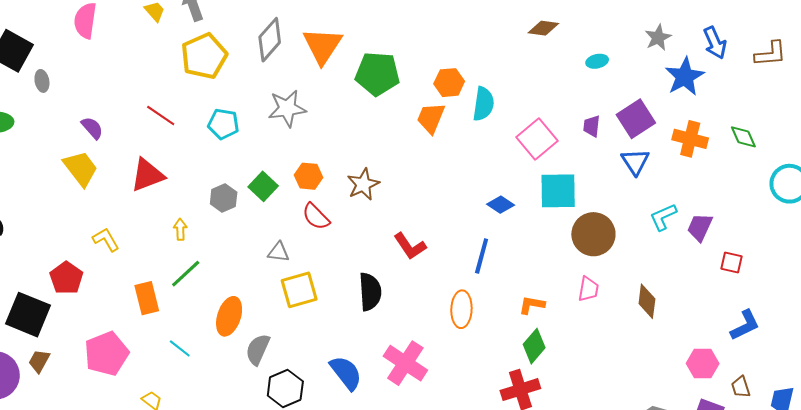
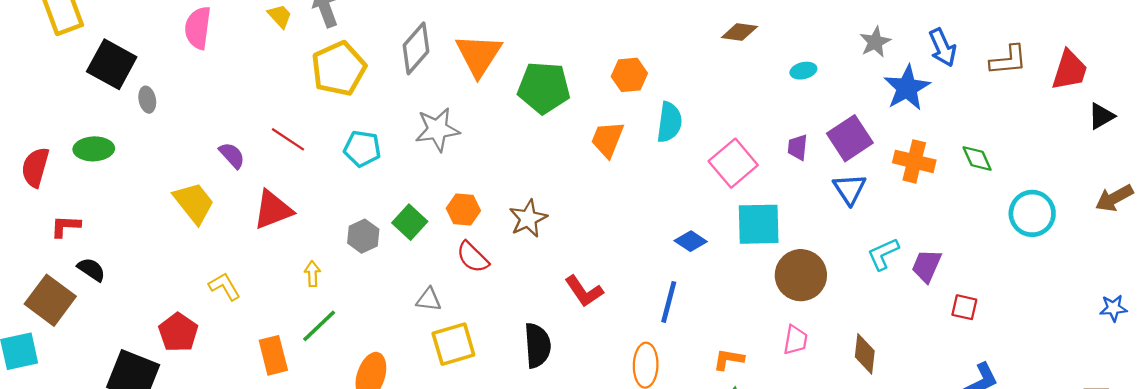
orange hexagon: (449, 83) -> (629, 75), moved
purple semicircle: (92, 128) -> (232, 155), moved

